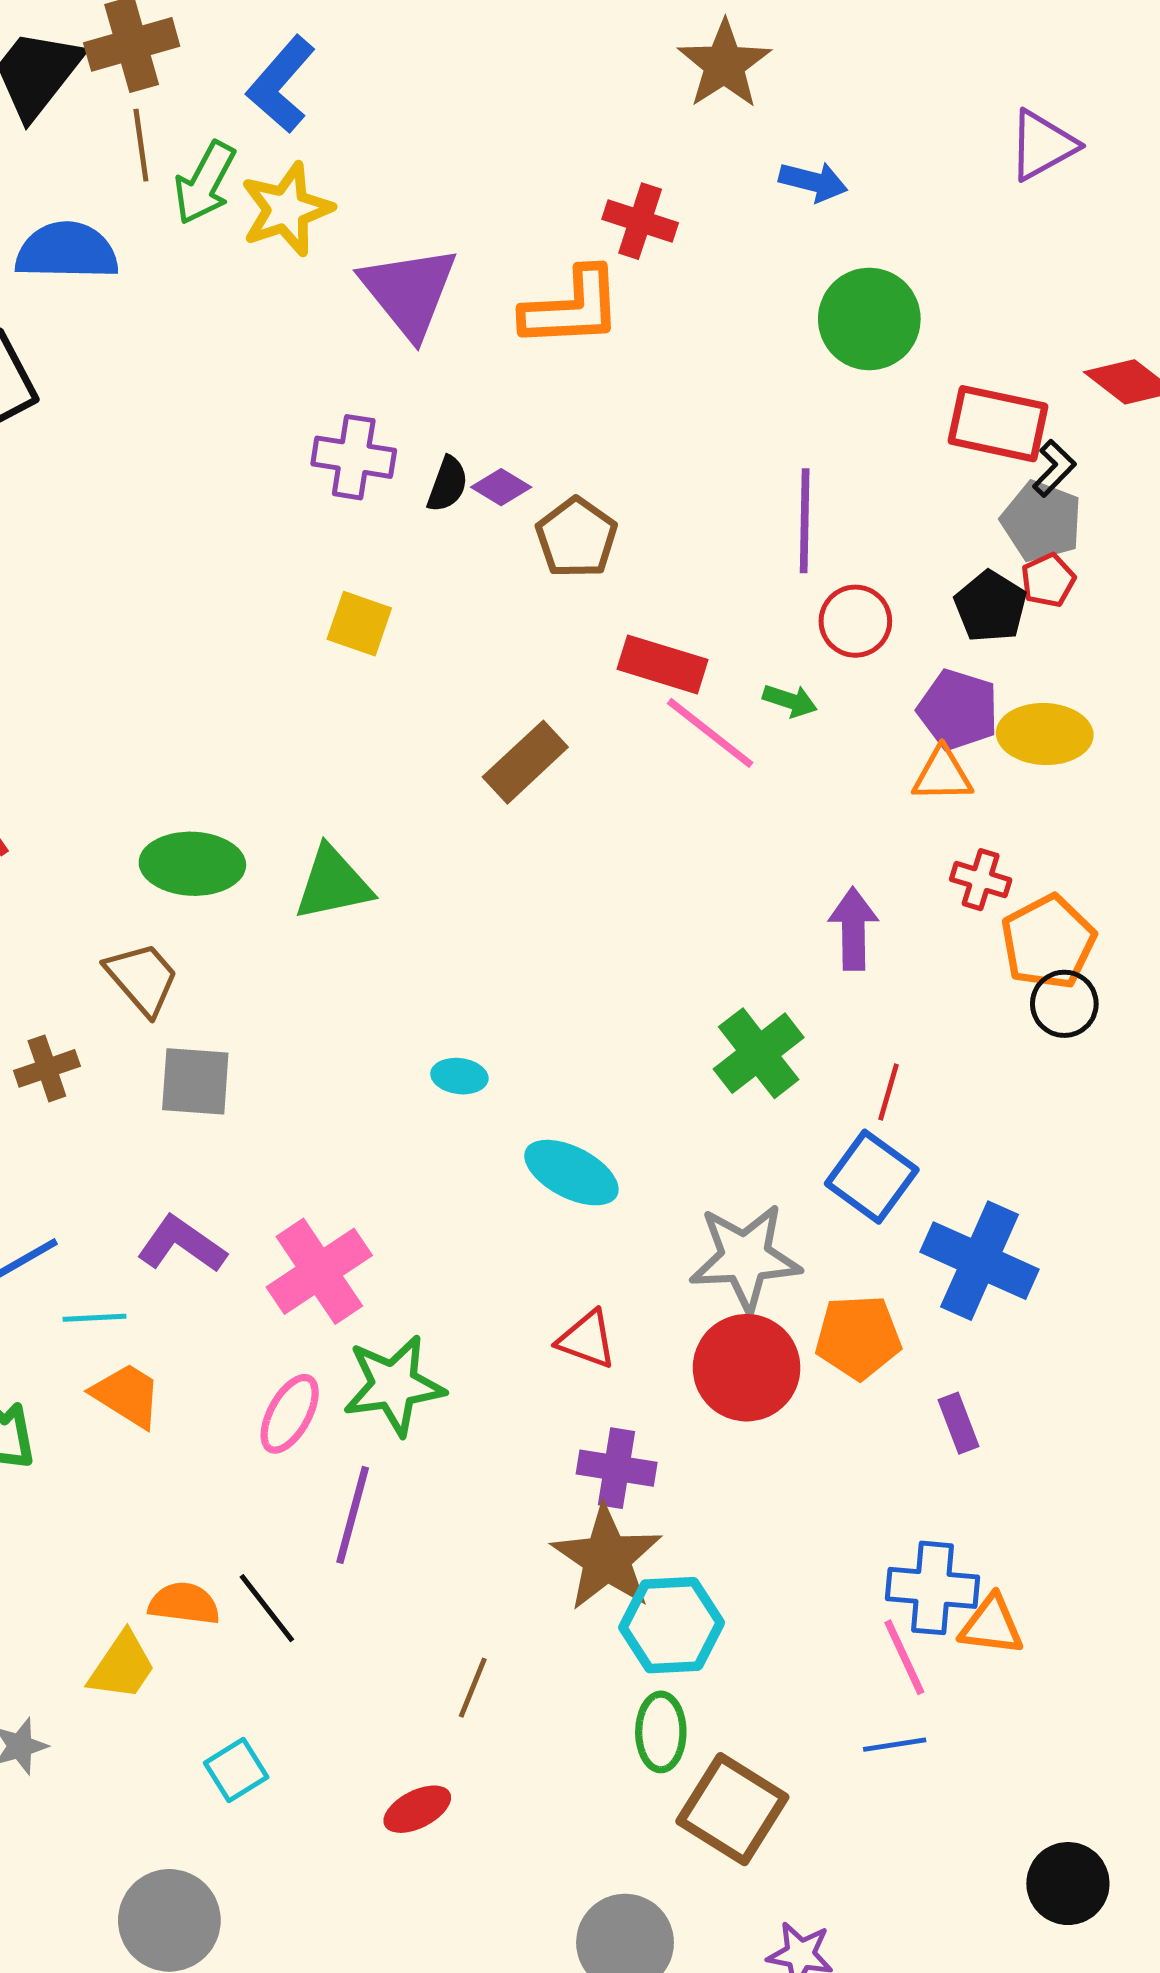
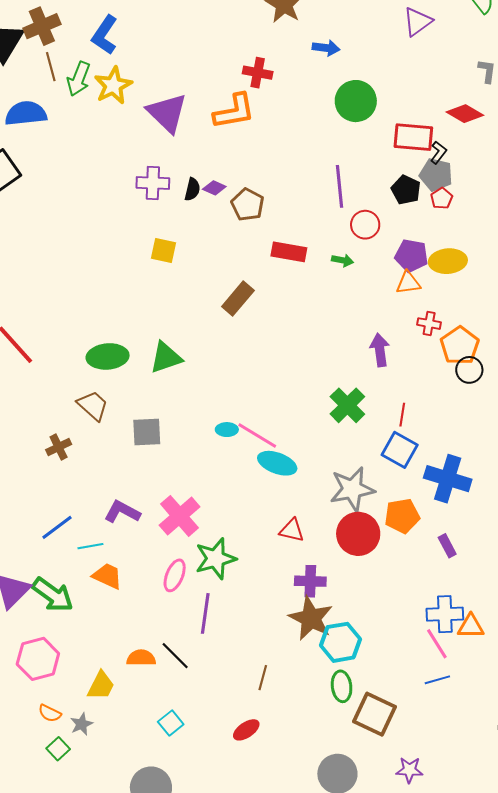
black pentagon: (991, 606) -> (406, 190), moved
pink line: (710, 733) -> (257, 435), moved
gray square: (195, 1081) -> (147, 432), moved
yellow trapezoid: (122, 1666) -> (101, 686), moved

